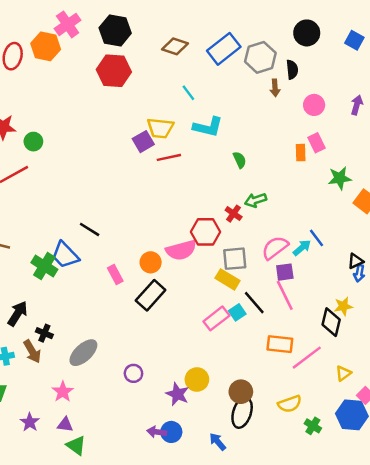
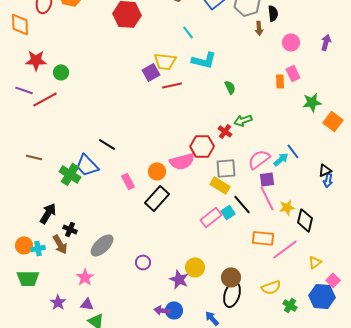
yellow star: (343, 306) -> (287, 207), moved

